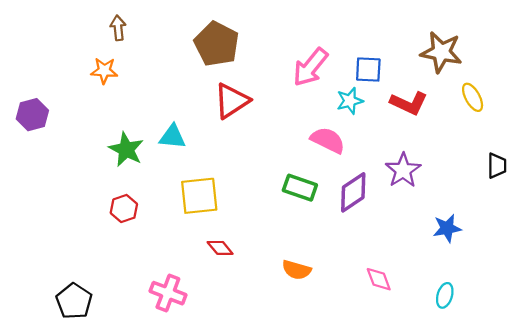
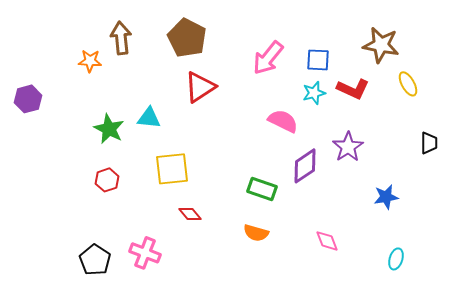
brown arrow: (118, 28) -> (121, 38), moved, size x1.5
cyan star: (350, 101) -> (314, 93), moved
green rectangle: (300, 188) -> (262, 189), moved
cyan ellipse: (445, 295) -> (396, 259), moved
black pentagon: (74, 301) -> (95, 260), moved

